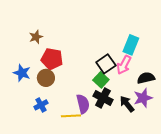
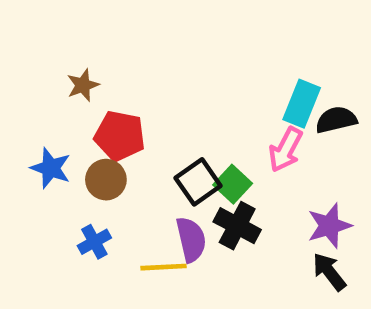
black square: (106, 64) -> (198, 182), moved
black semicircle: (146, 78) -> (336, 120), moved
black arrow: (127, 104) -> (329, 272), moved

